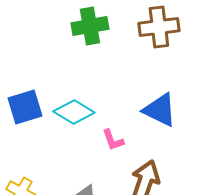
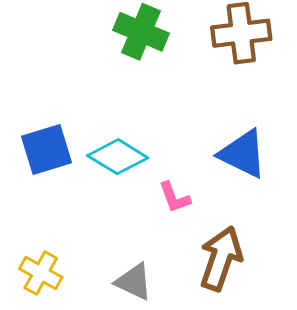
green cross: (90, 26) -> (141, 32), turned 33

